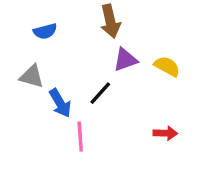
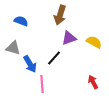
brown arrow: (110, 21) -> (60, 15), turned 30
blue semicircle: (45, 31) -> (21, 21), turned -144
red arrow: (165, 133) -> (93, 82), turned -120

